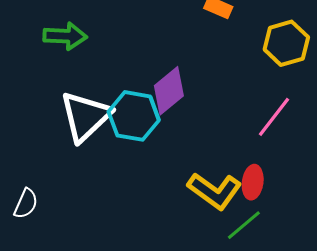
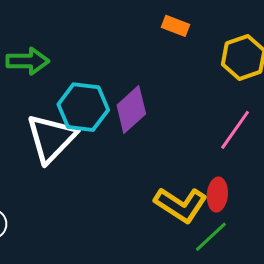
cyan hexagon: (134, 116) -> (83, 107), moved

